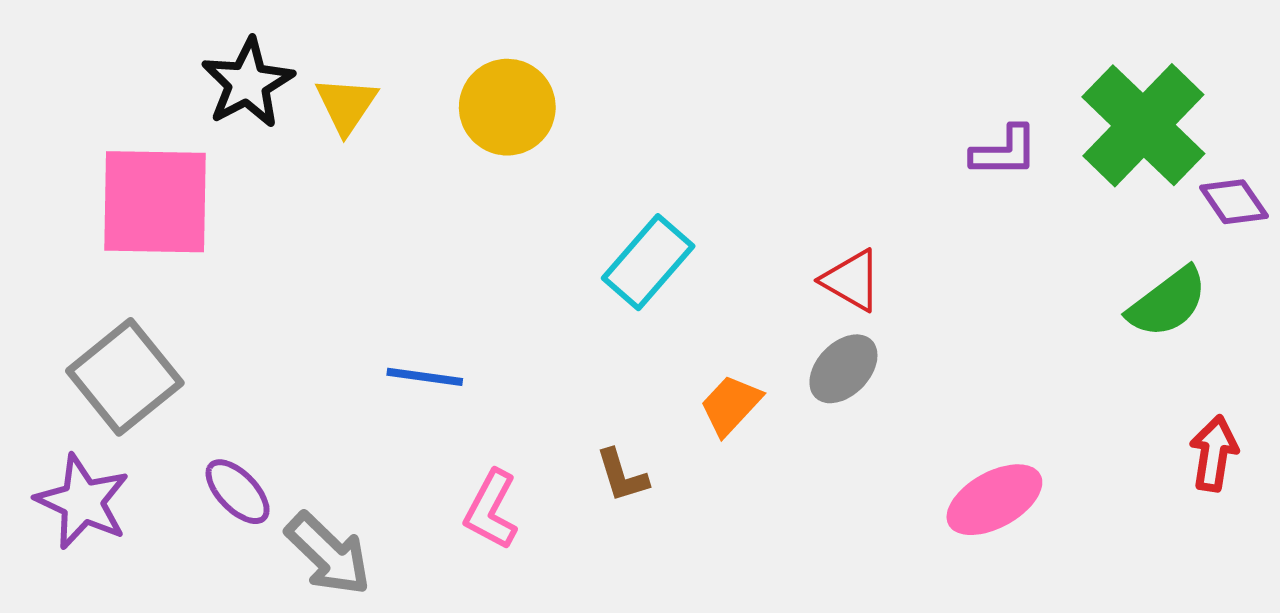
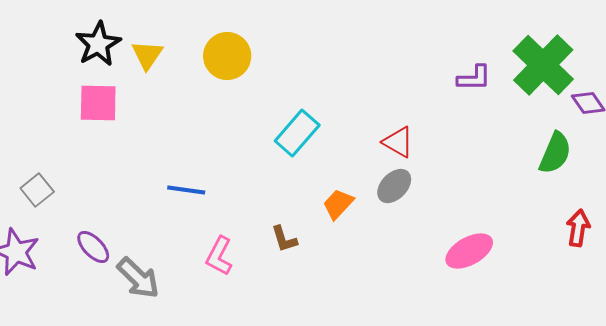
pink square: (155, 202) -> (98, 103), moved, size x0.7
green semicircle: (1168, 302) -> (555, 153), turned -30
gray square: (125, 377) -> (37, 190), size x0.6

